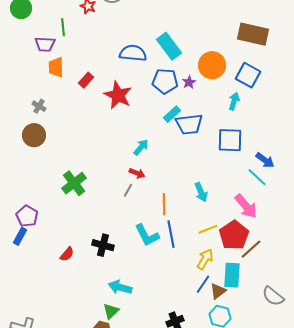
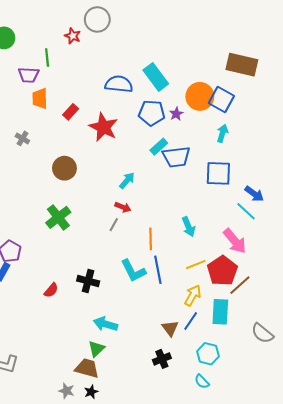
blue square: (248, 75) -> (221, 99), moved
brown circle: (34, 135) -> (64, 168), moved
brown triangle: (218, 291) -> (170, 328), moved, turned -30

